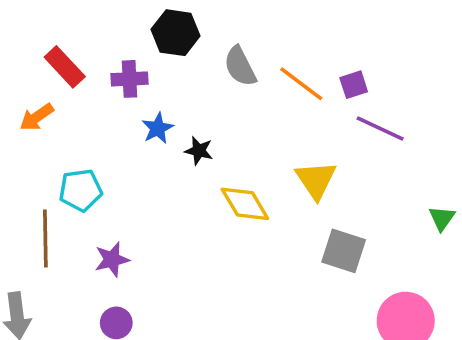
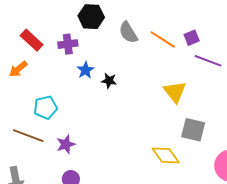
yellow diamond: (245, 204) -> (166, 155), moved
brown line: (45, 238) -> (28, 136), turned -64

